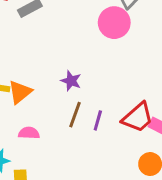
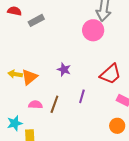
brown line: (75, 115) -> (54, 104), moved
red trapezoid: (138, 117) -> (110, 74), moved

